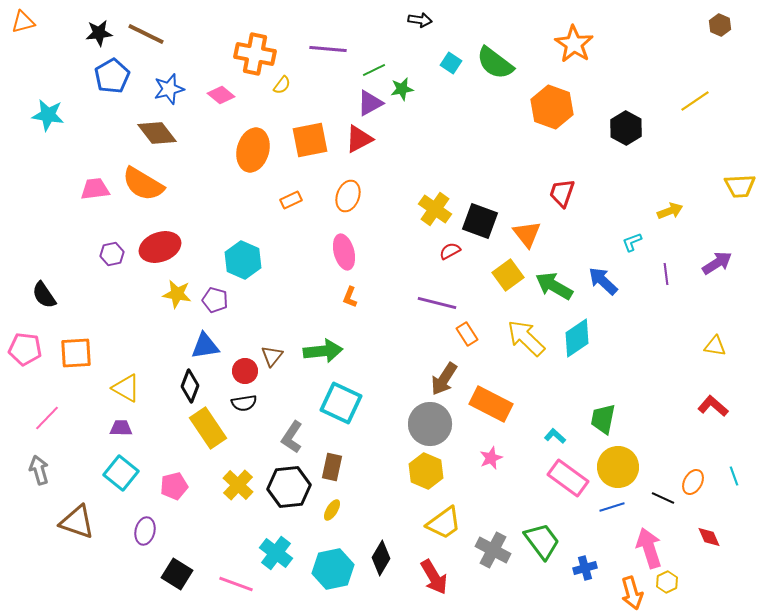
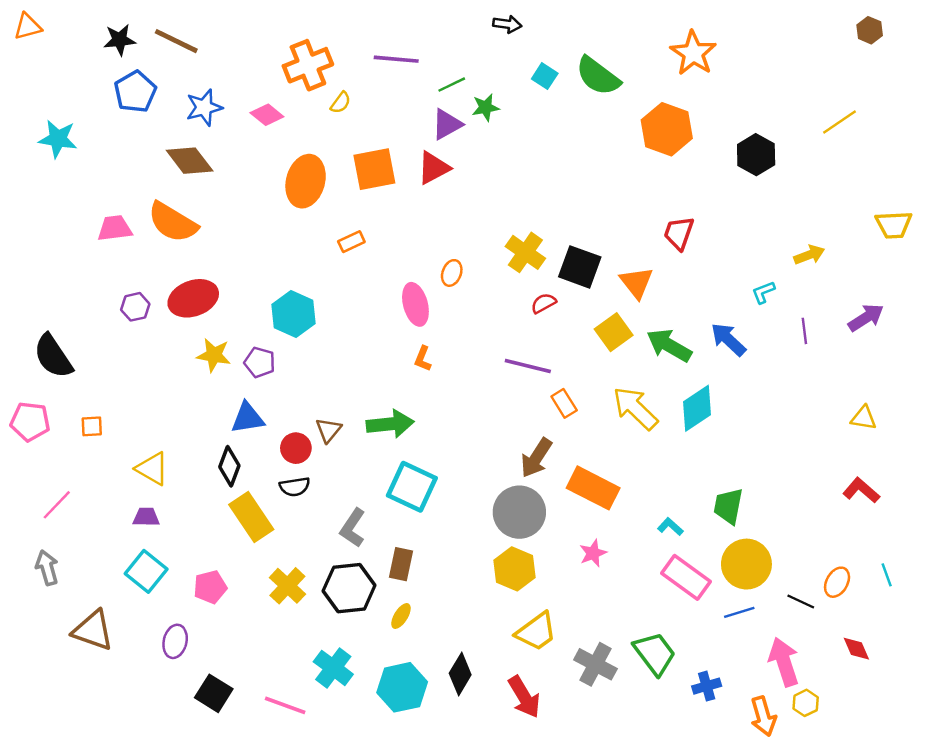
orange cross: (255, 54) -> (308, 65), turned -33
orange ellipse: (348, 196) -> (452, 273), moved, size x0.7
black semicircle: (44, 295) -> (53, 356), size x1.4
orange square: (76, 353) -> (92, 426), size x0.6

